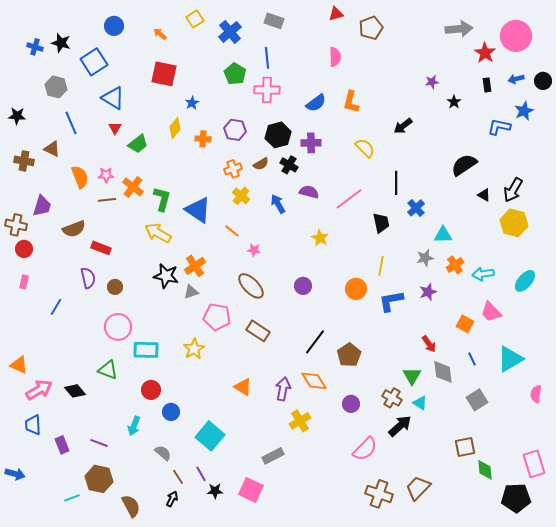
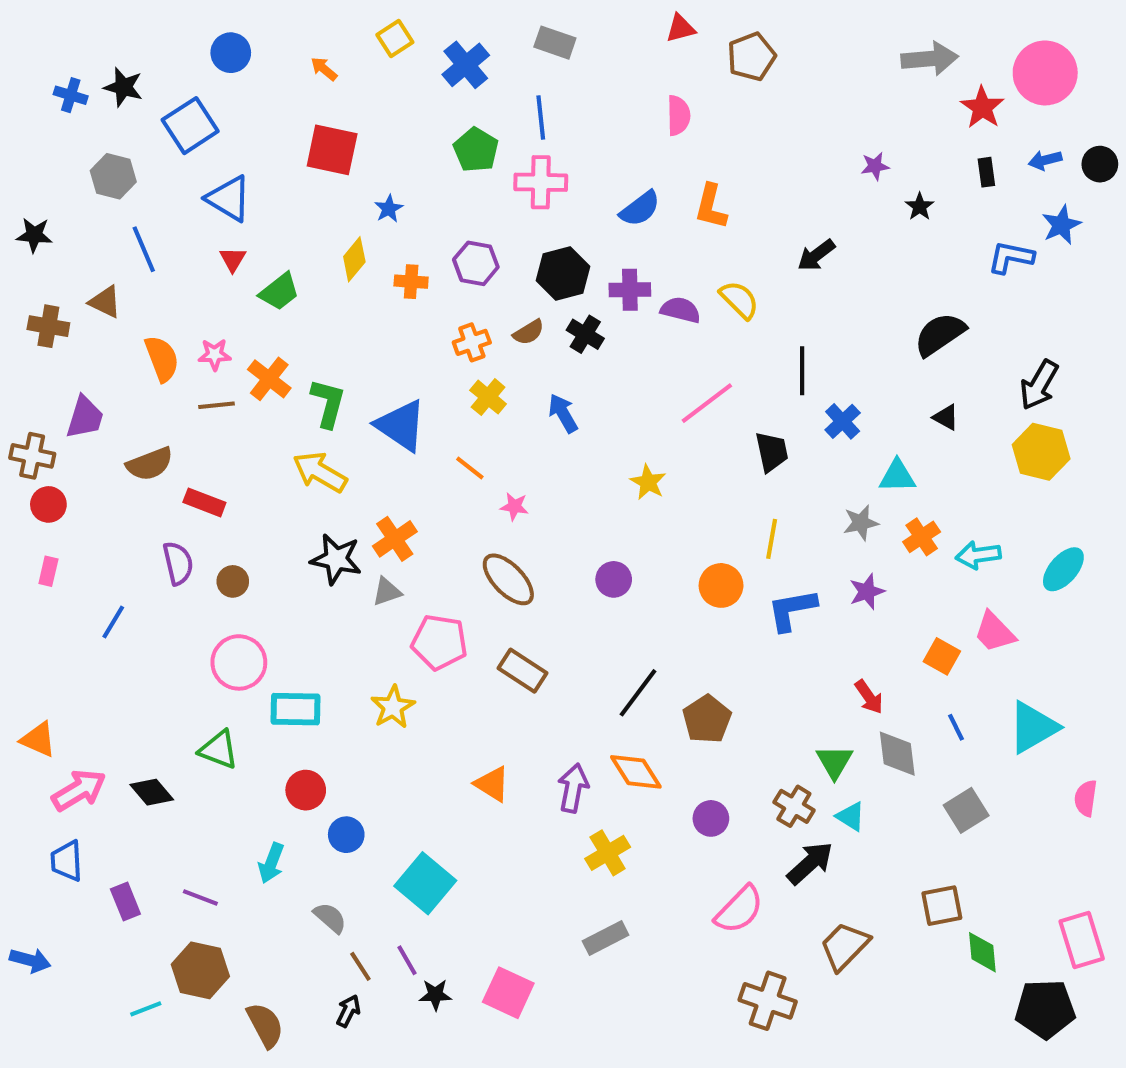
purple semicircle: (309, 192) -> (681, 310), moved
black triangle: (484, 195) -> (946, 417), moved
gray rectangle: (273, 456) -> (606, 938), moved
brown trapezoid: (418, 488) -> (845, 946), moved

